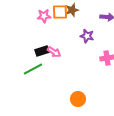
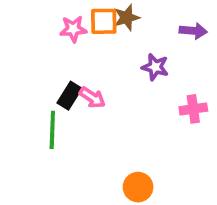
black rectangle: (42, 51) -> (69, 96), turned -40
green line: (33, 69) -> (52, 130), turned -60

